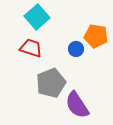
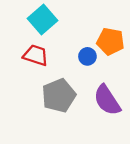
purple semicircle: (77, 105) -> (107, 100), moved

